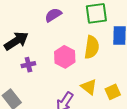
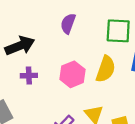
purple semicircle: (53, 15) -> (68, 24), turned -48

